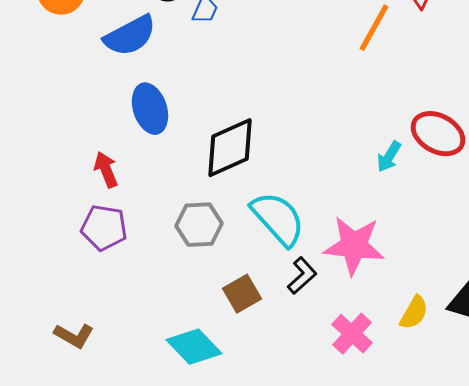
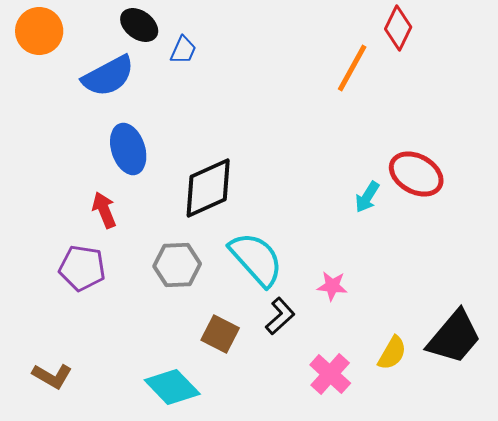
red arrow: (106, 170) -> (104, 210), moved
pink star: (354, 246) -> (332, 286), size x0.5
brown square: (242, 294) -> (220, 334), turned -33

